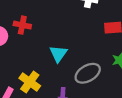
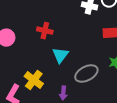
red cross: (22, 25) -> (45, 31), moved

